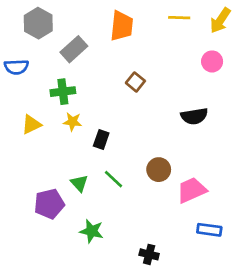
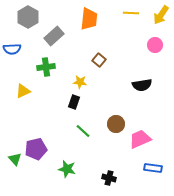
yellow star: (72, 122) -> (80, 82), moved
green triangle: (79, 183) -> (15, 159), moved
black cross: (149, 254) -> (109, 178), moved

